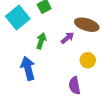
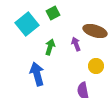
purple arrow: (67, 38) -> (76, 44), turned -72

